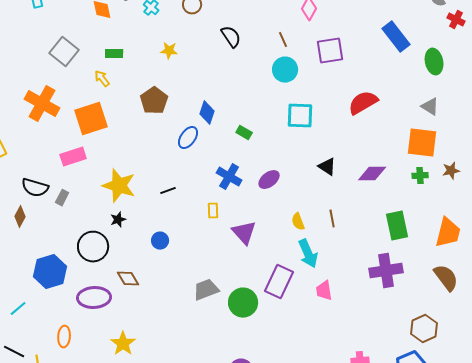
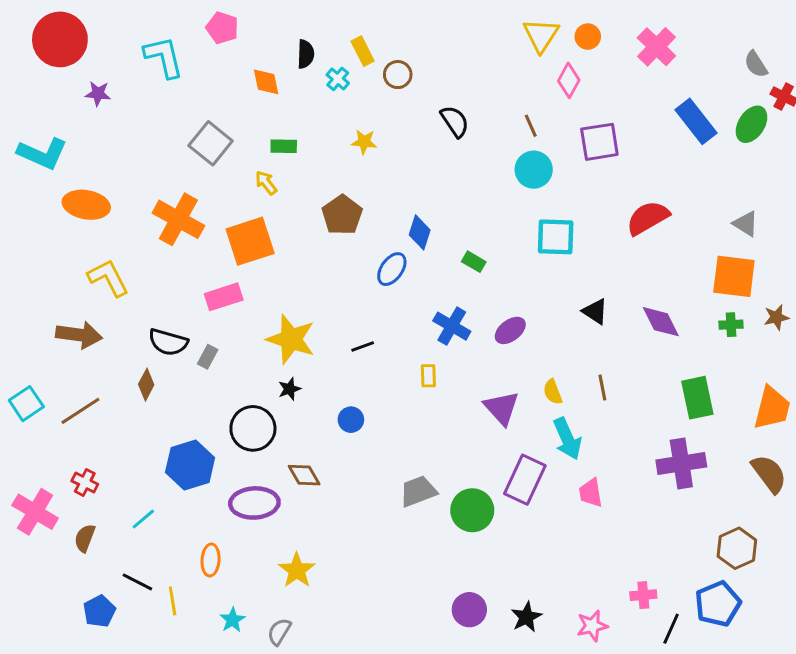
green ellipse: (434, 62) -> (752, 124), moved, turned 45
purple diamond: (372, 174) -> (661, 322), turned 64
purple triangle: (244, 233) -> (502, 408), moved

